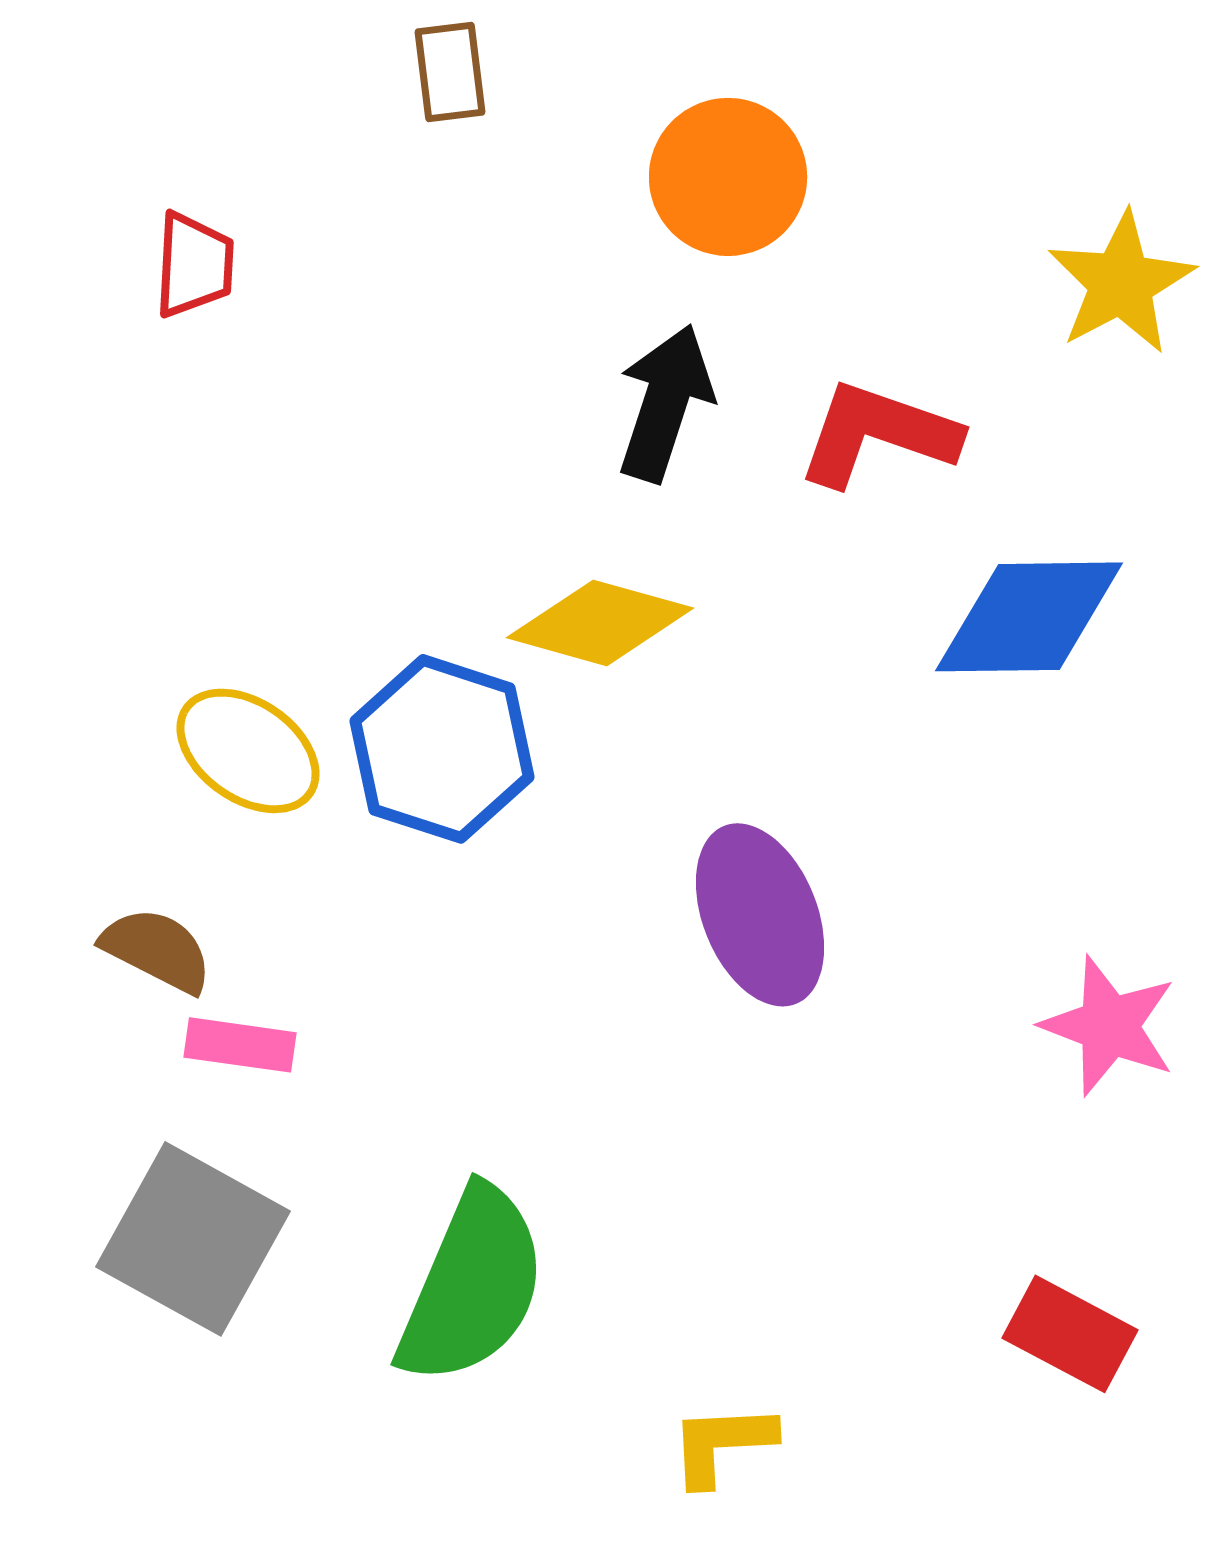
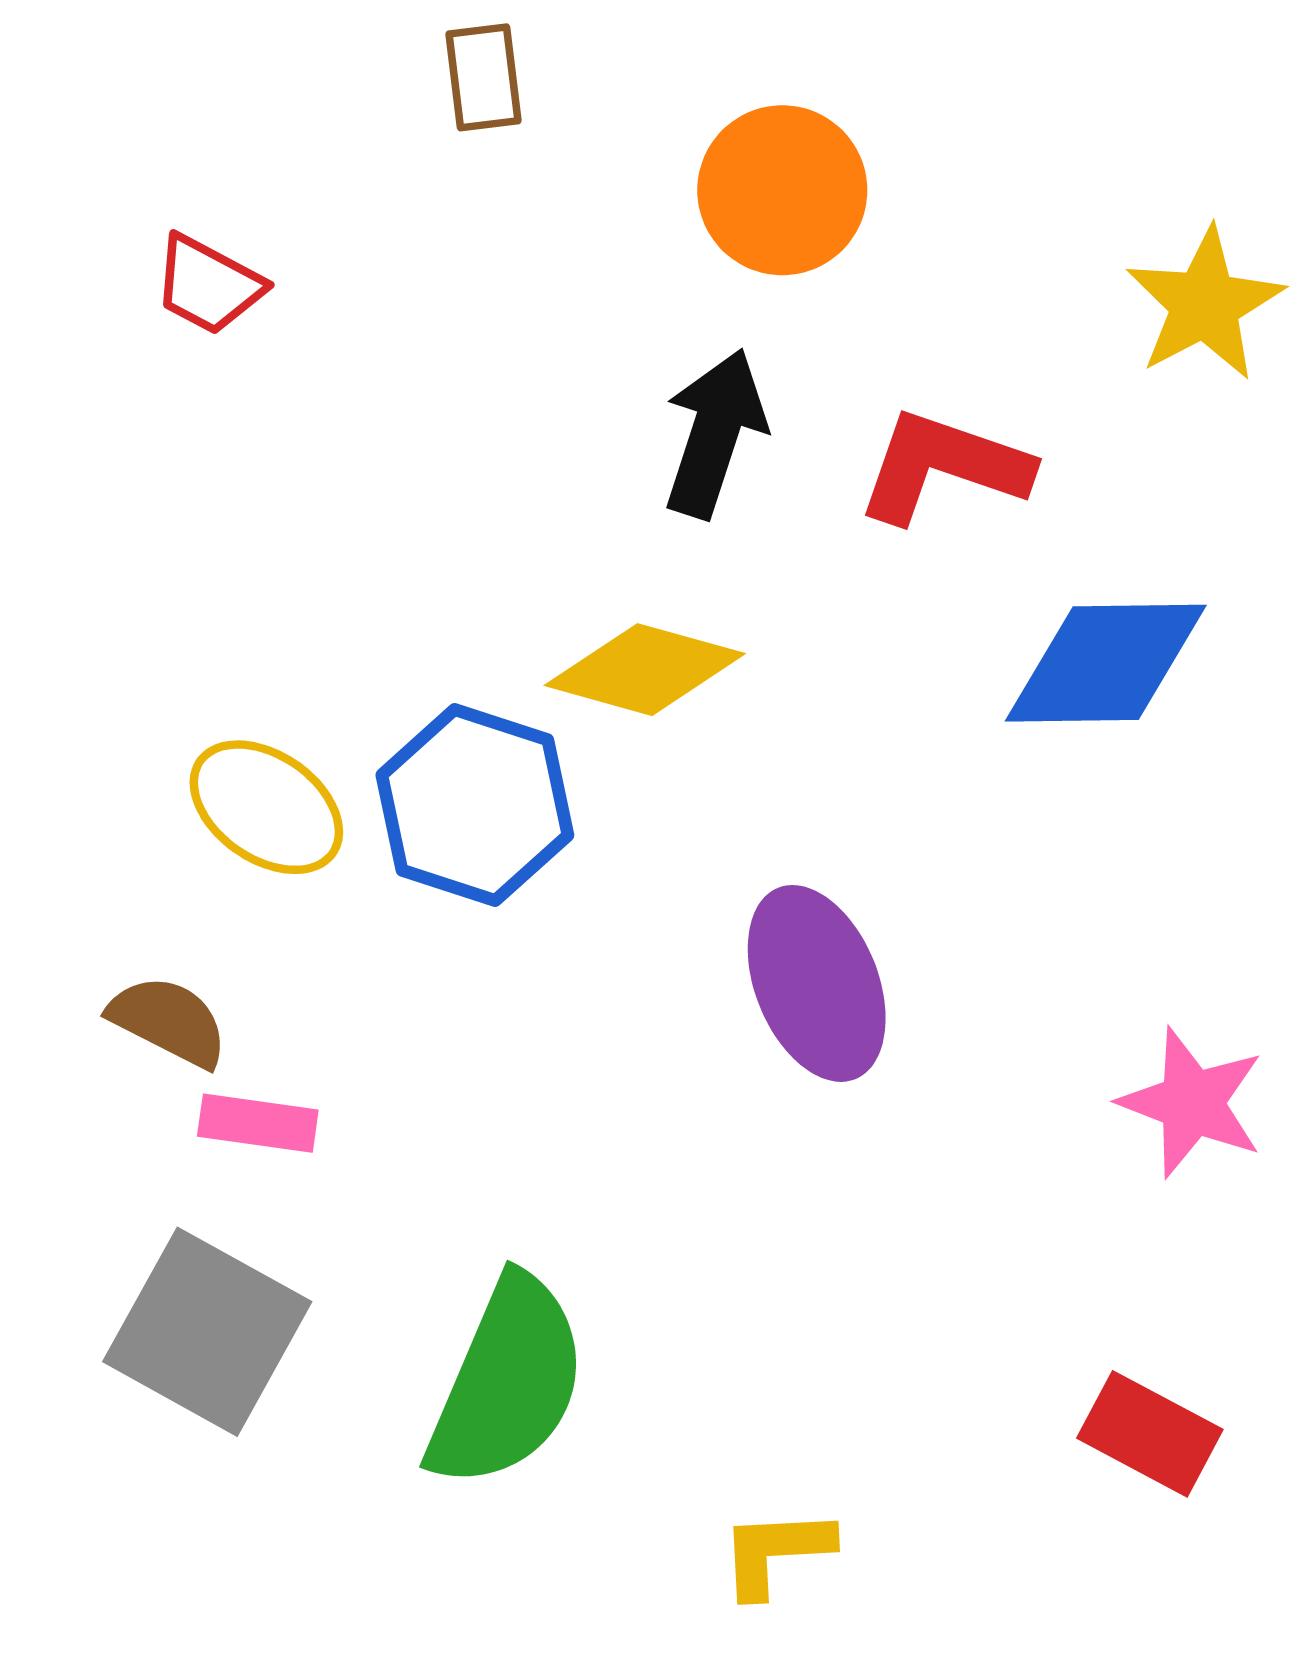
red trapezoid: (194, 265) -> (208, 285), turned 115

